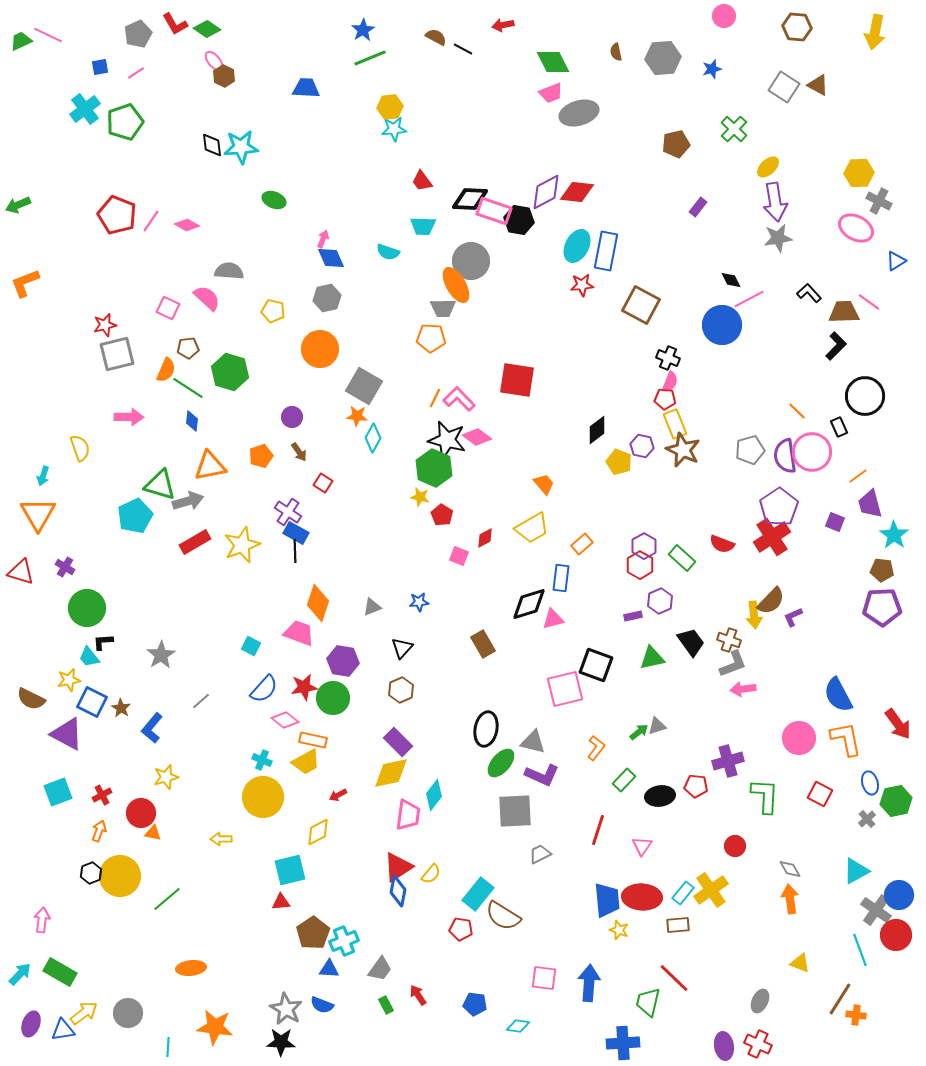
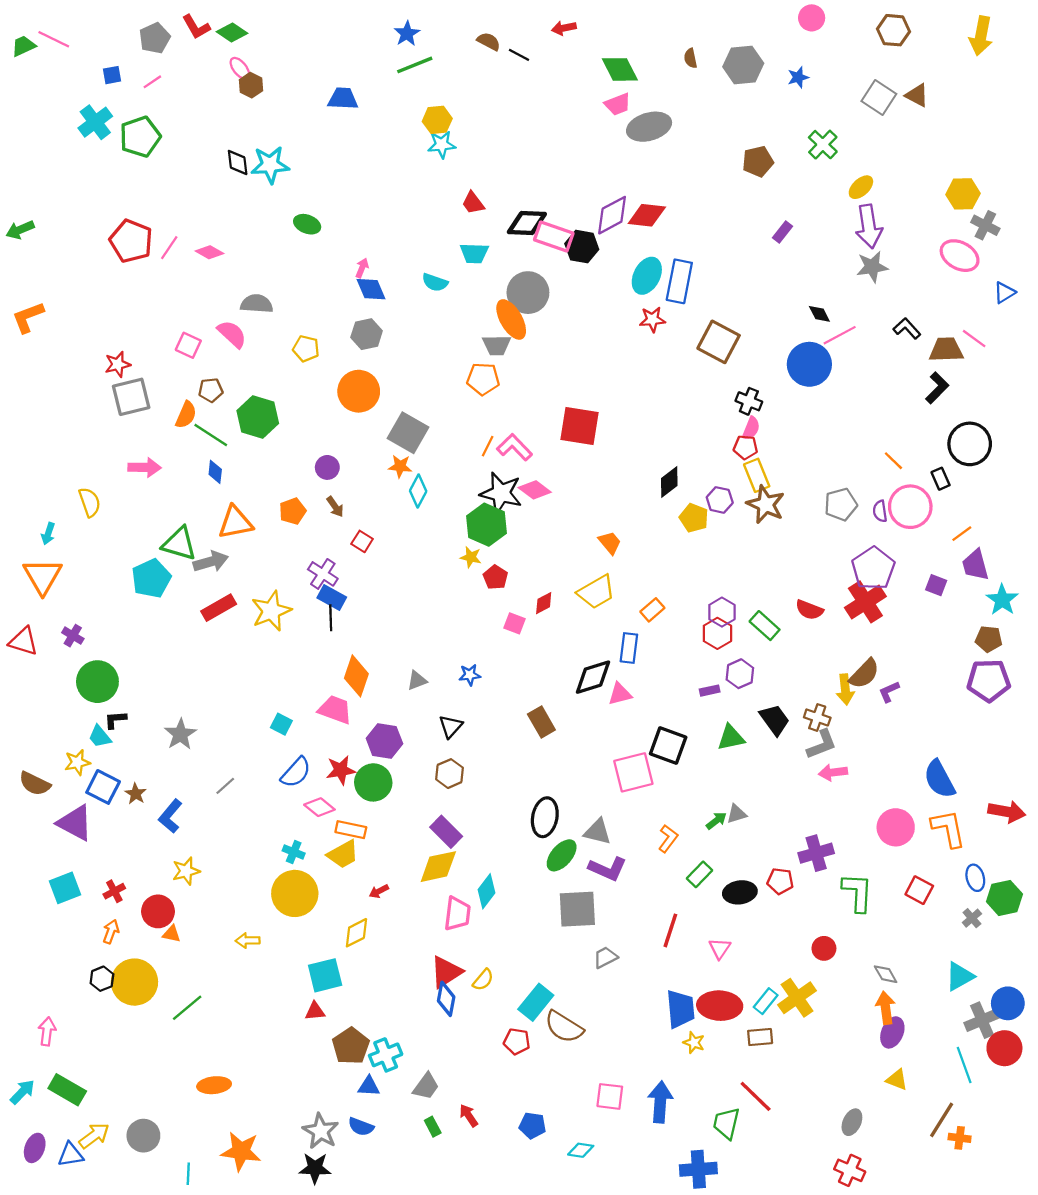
purple semicircle: (785, 456) -> (880, 511), size x0.6
red arrow: (898, 724) -> (1007, 812), turned -44
gray cross: (876, 910) -> (982, 1020), turned 32
purple ellipse: (724, 1046) -> (892, 1032), moved, turned 32

